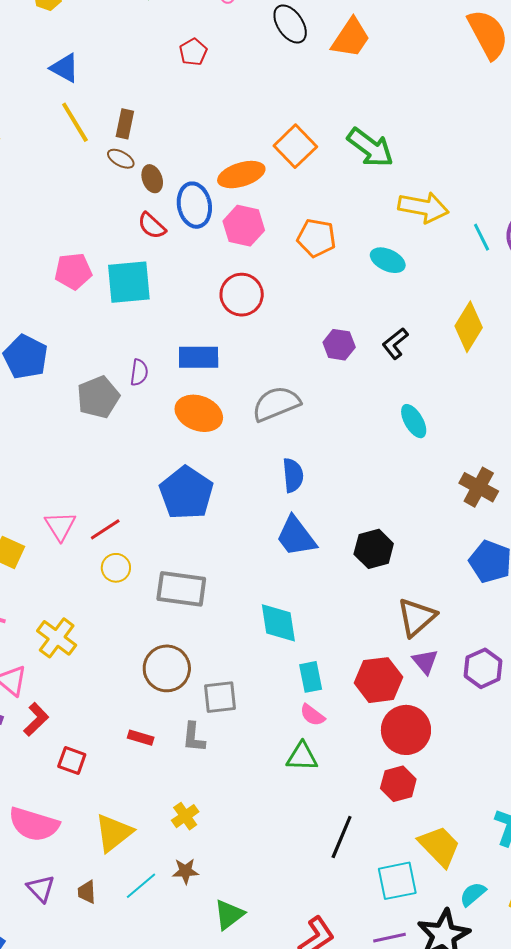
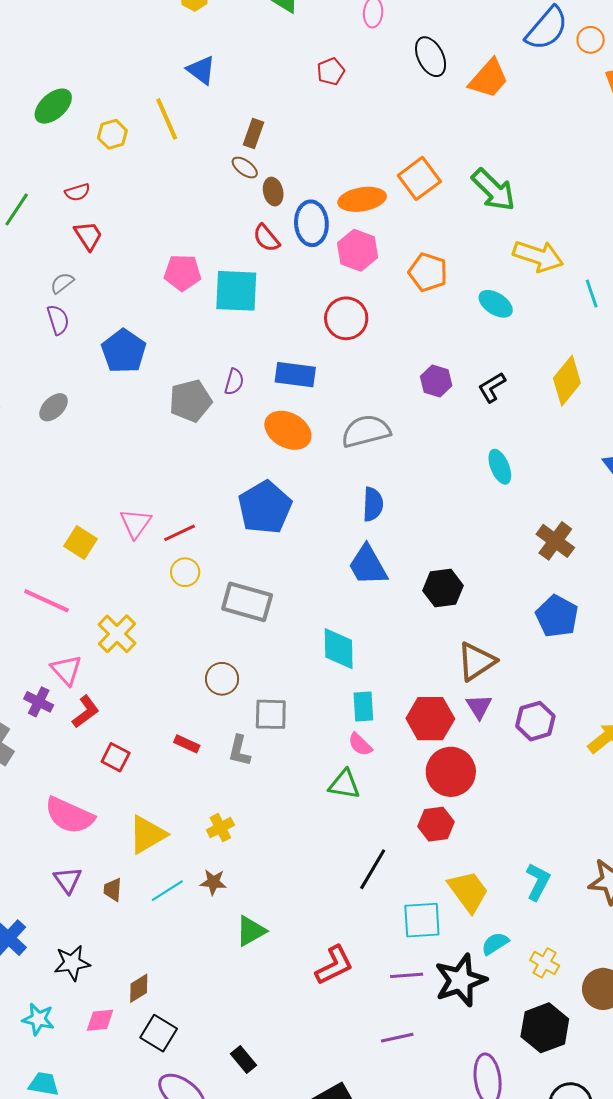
yellow line: (75, 122) -> (167, 119), moved
brown circle: (167, 668) -> (222, 679), size x0.7

